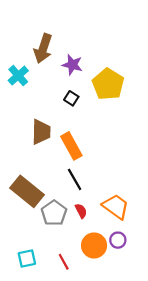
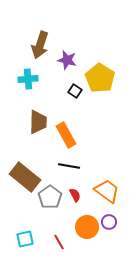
cyan cross: (18, 76) -> (28, 79), moved, turned 36
black square: (71, 98) -> (75, 91), moved
black line: (75, 179) -> (69, 166), turned -50

